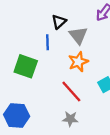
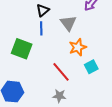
black triangle: (59, 22) -> (43, 10), moved
orange star: (78, 62) -> (78, 47), moved

